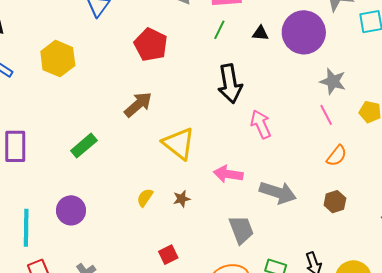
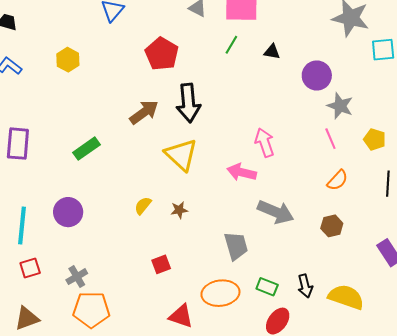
purple circle: (304, 32) -> (317, 76), moved, size x0.7
yellow hexagon: (58, 59) -> (68, 60), size x0.7
black arrow: (230, 84) -> (188, 103), moved
pink arrow: (228, 174) -> (242, 172), moved

